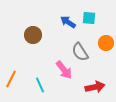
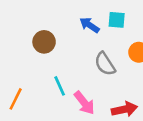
pink arrow: (64, 70) -> (84, 103), moved
cyan line: (40, 85) -> (60, 86), moved

